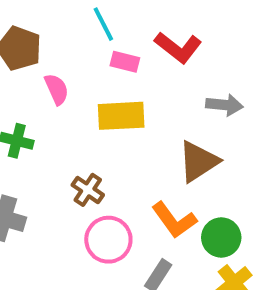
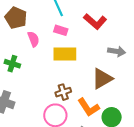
pink rectangle: (125, 62) -> (61, 30), moved
brown cross: (88, 190) -> (63, 92), moved, turned 35

